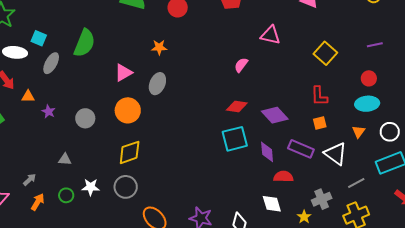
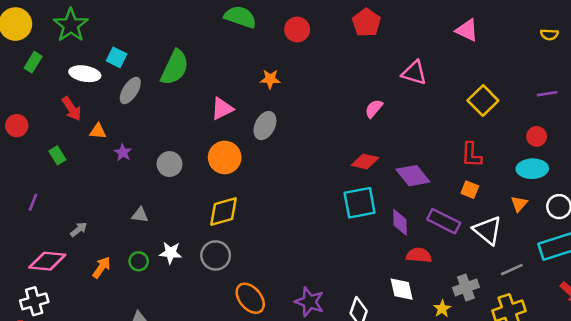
orange square: (320, 123) -> (470, 190), turned 32
gray arrow: (30, 180) -> (79, 229), moved

